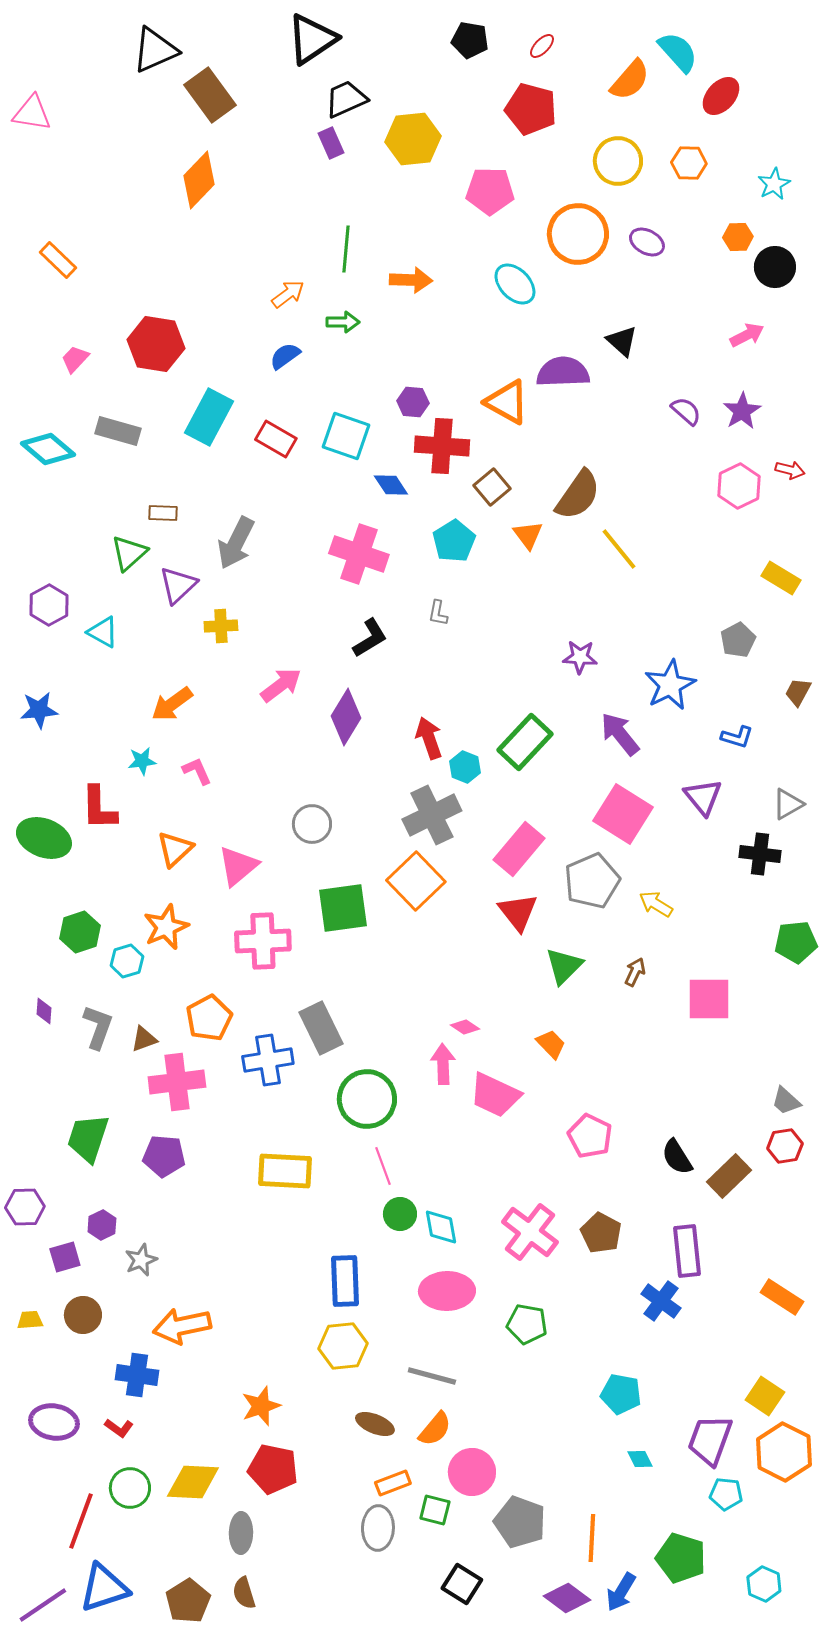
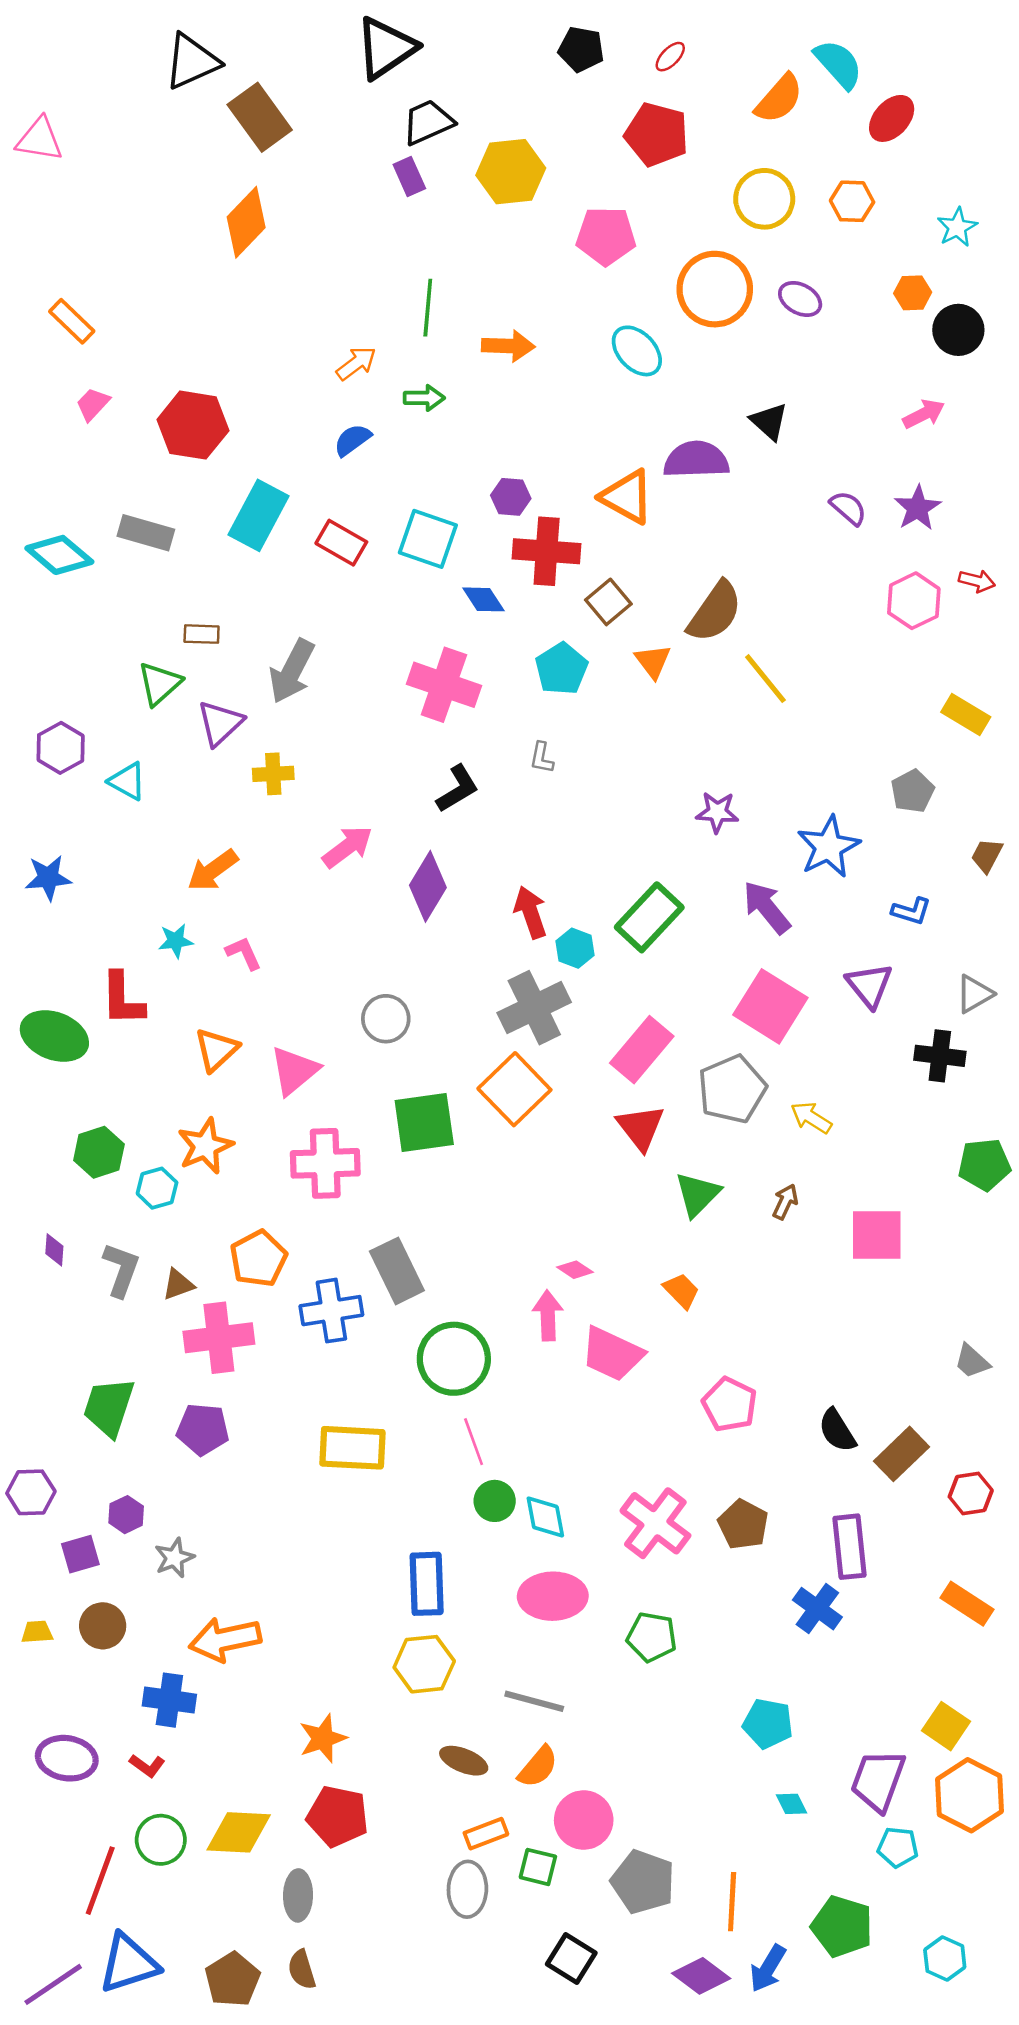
pink trapezoid: (75, 359) -> (93, 404), moved
red hexagon: (785, 1146) -> (971, 1494), moved

